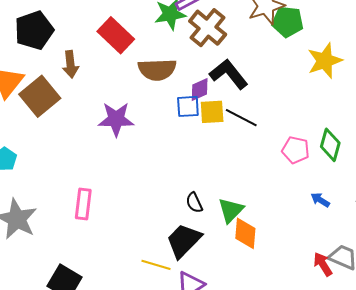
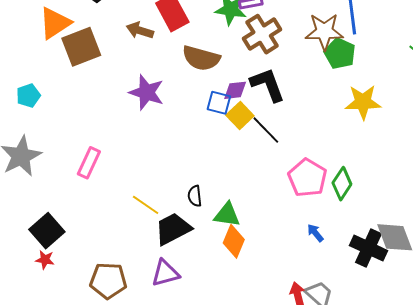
brown arrow: (70, 64) -> (140, 30), moved, turned 96
yellow square: (212, 112) -> (240, 116), turned 32
pink pentagon: (296, 150) -> (307, 178), size x1.4
green triangle: (231, 210) -> (227, 215), turned 36
yellow line: (156, 265) -> (146, 205), moved

